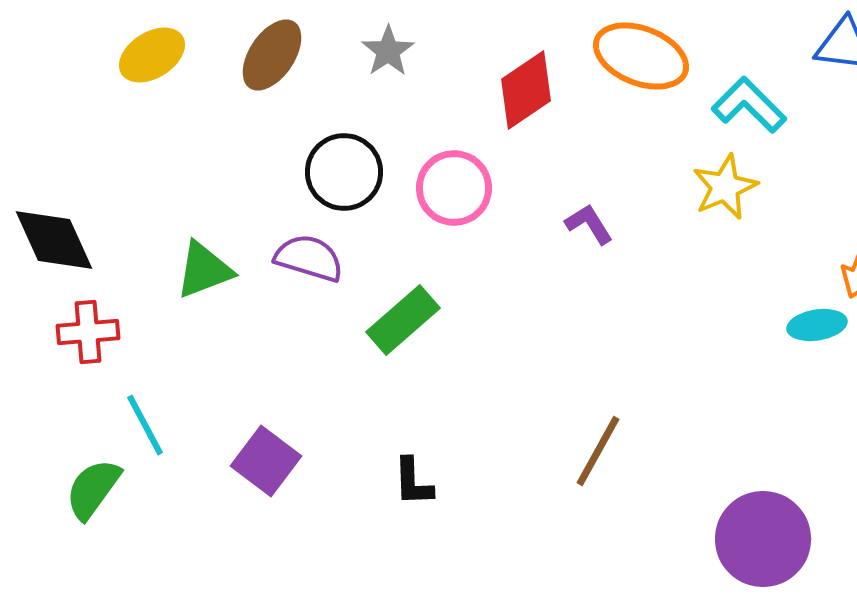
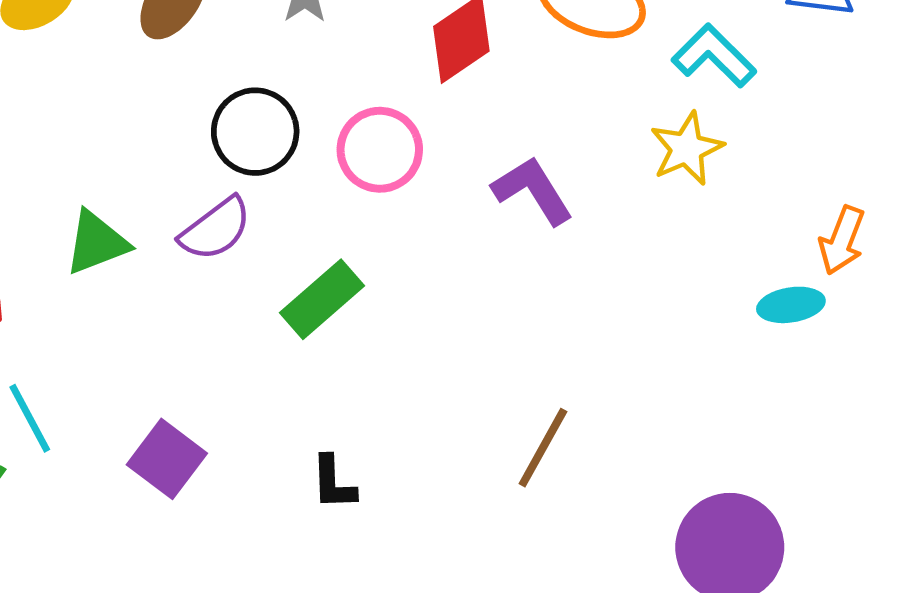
purple L-shape: (589, 224) -> (533, 191), size x1.5
purple semicircle: (309, 258) -> (216, 229), turned 126

